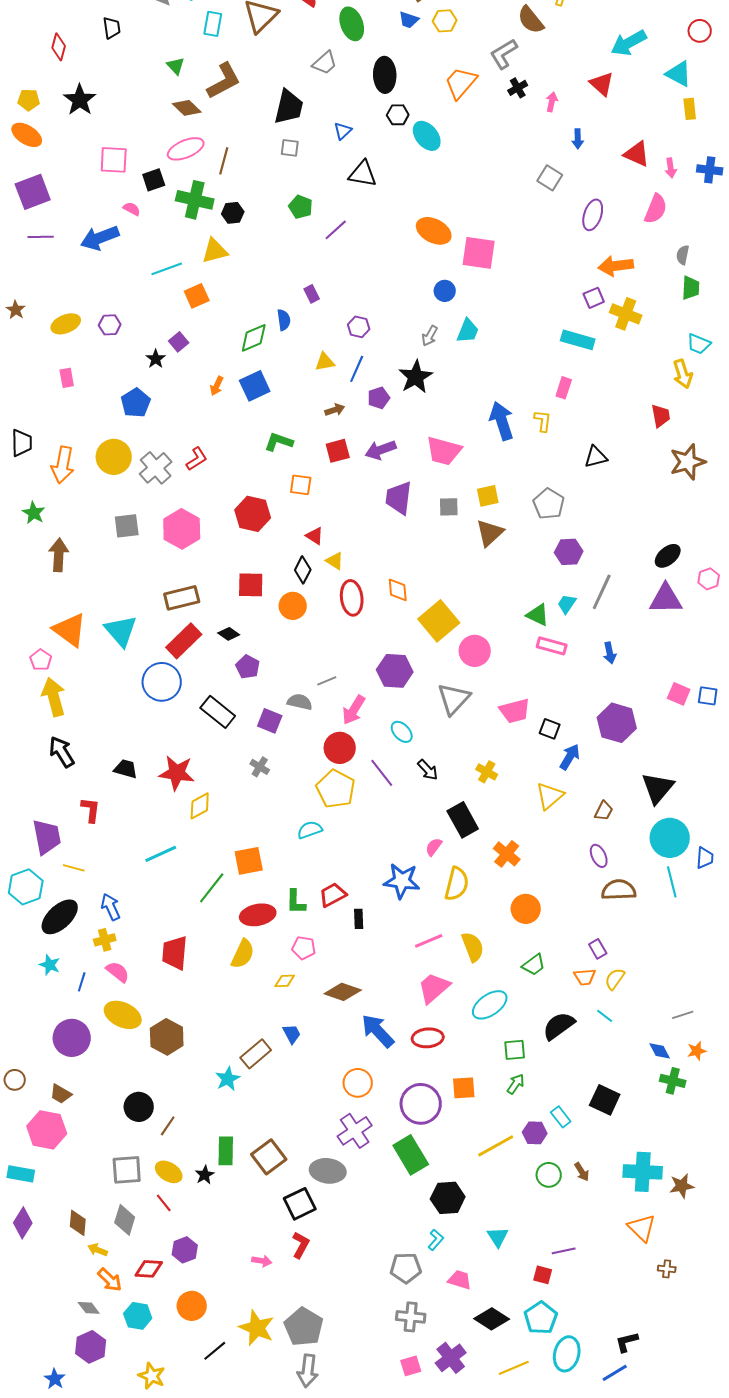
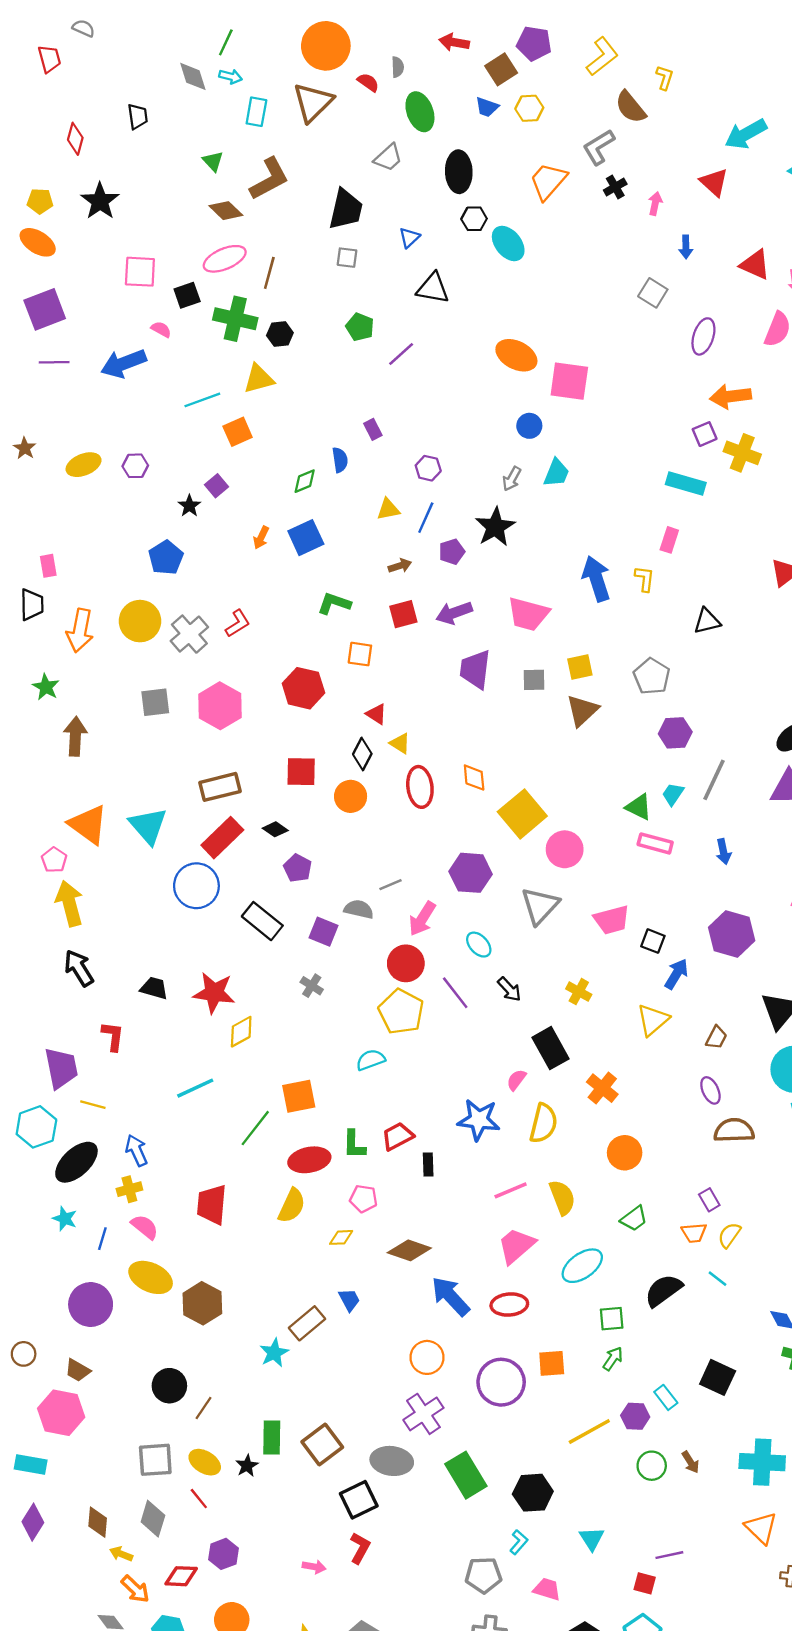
green diamond: (254, 338) -> (305, 481), size x0.7
pink rectangle: (67, 378) -> (48, 566), moved
green rectangle: (411, 1155) -> (466, 1475), moved

